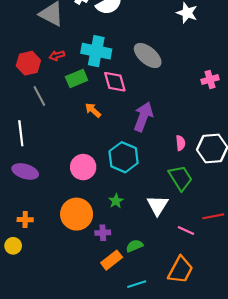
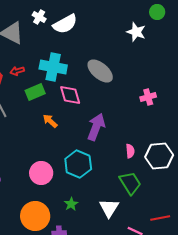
pink cross: (210, 80) -> (148, 97), moved

